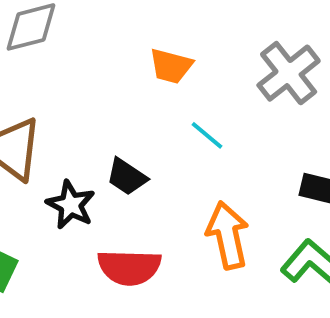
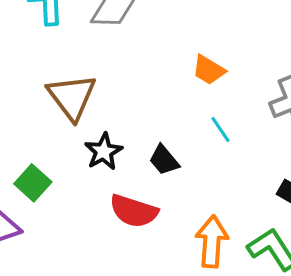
black trapezoid: (127, 177) -> (164, 160), moved
orange arrow: (228, 235) -> (212, 242), moved

